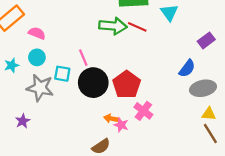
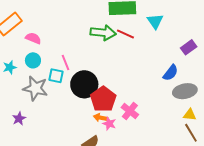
pink line: (83, 58) -> (65, 62), moved
red pentagon: (127, 85) -> (103, 99), moved

